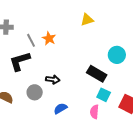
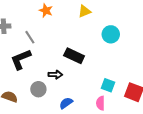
orange star: (49, 38) -> (46, 11), moved
cyan circle: (117, 55) -> (111, 34), moved
black rectangle: (97, 74) -> (74, 56), moved

